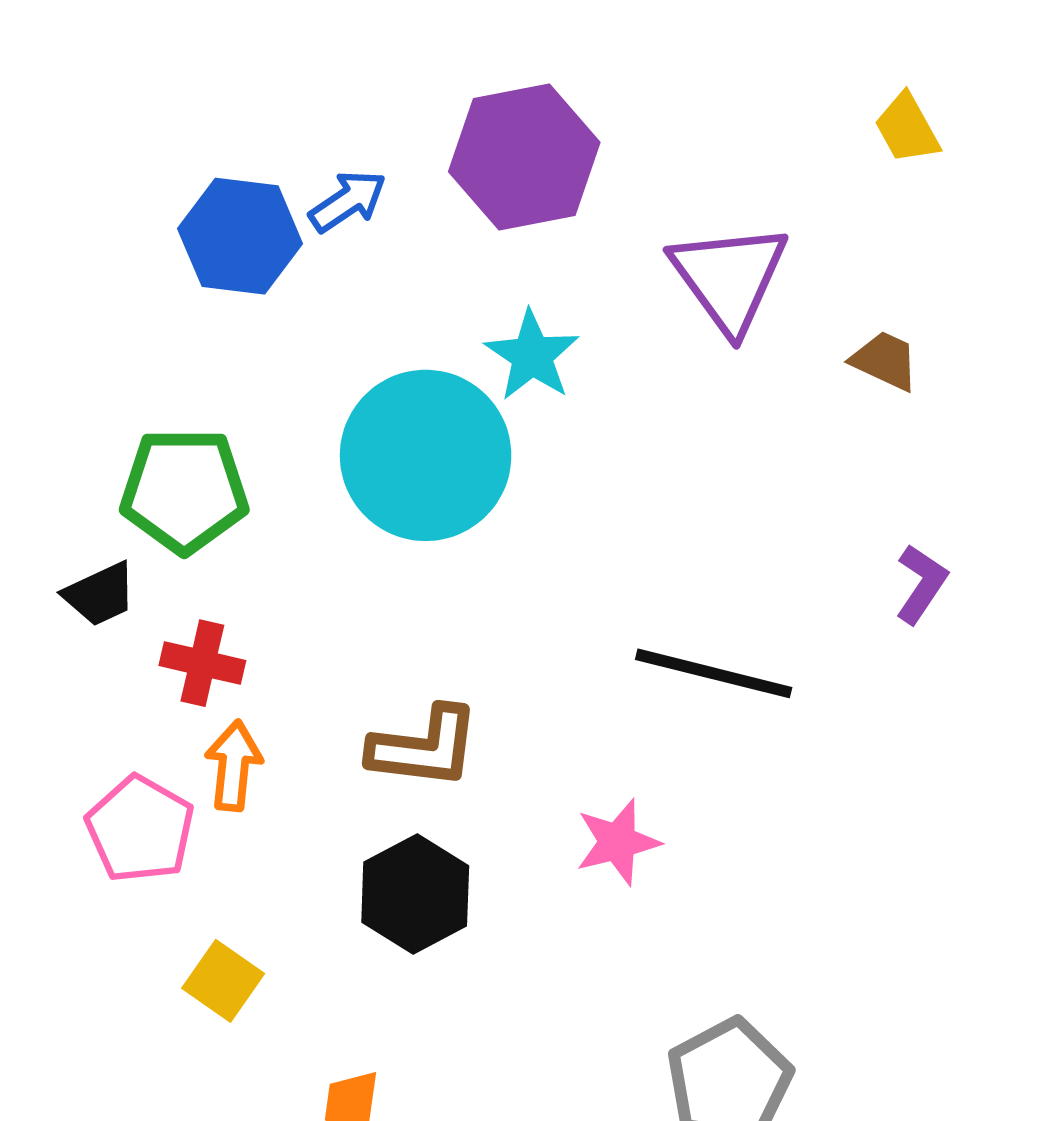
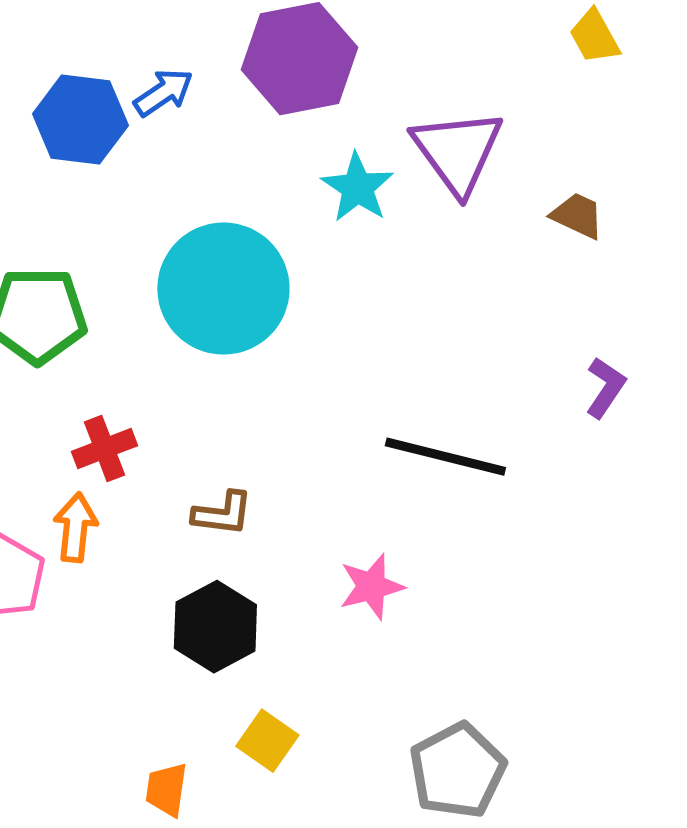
cyan star: (532, 356) -> (357, 188), moved
red cross: (202, 663) -> (104, 449), moved, turned -34
brown L-shape: (424, 747) -> (222, 514), size x0.7
yellow square: (223, 981) -> (267, 741), moved

